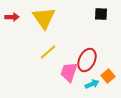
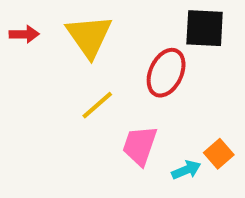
black square: (101, 14) -> (205, 28), size x1.5
red ellipse: (87, 60) -> (166, 73), moved

